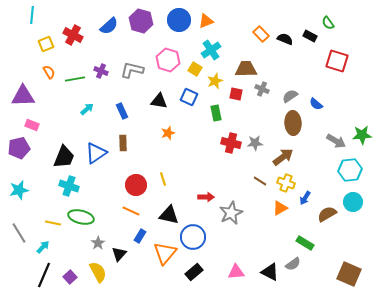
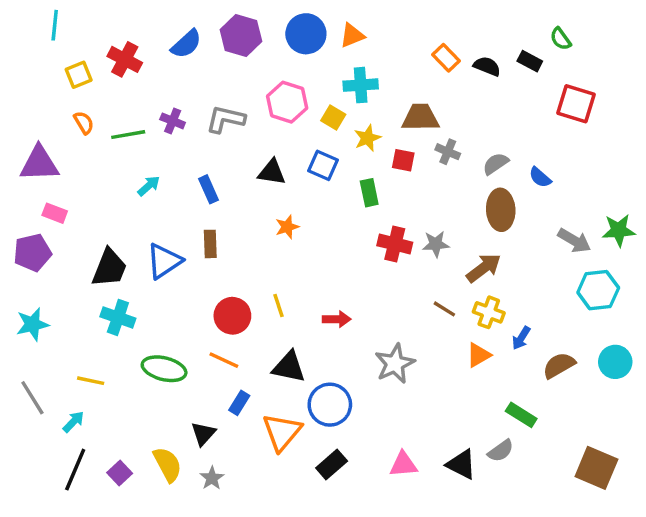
cyan cross: (211, 50) -> (361, 85), turned 30
red arrow: (206, 197) -> (337, 319), moved
cyan circle: (353, 202) -> (615, 362), moved
green ellipse: (81, 217) -> (164, 369), moved
gray star: (98, 243) -> (212, 478), moved

